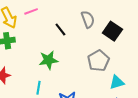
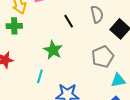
green star: (48, 60) -> (53, 50), turned 30

